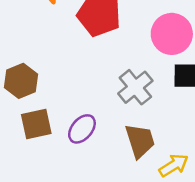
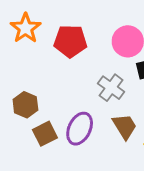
purple ellipse: (82, 129) -> (80, 129), size x1.4

